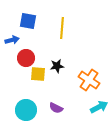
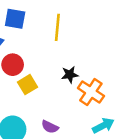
black star: (57, 66) -> (70, 75), moved
yellow square: (38, 74) -> (28, 85), turned -35

